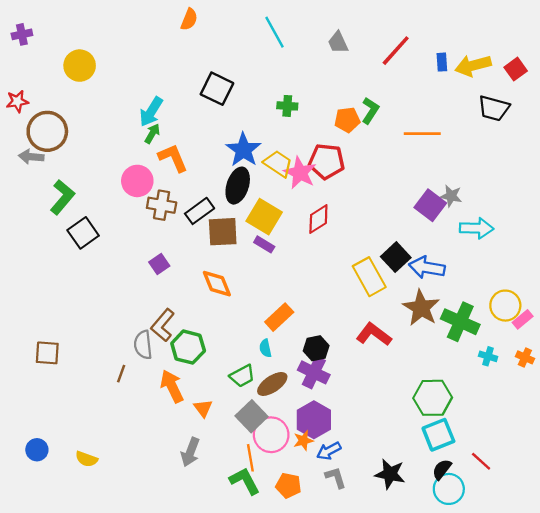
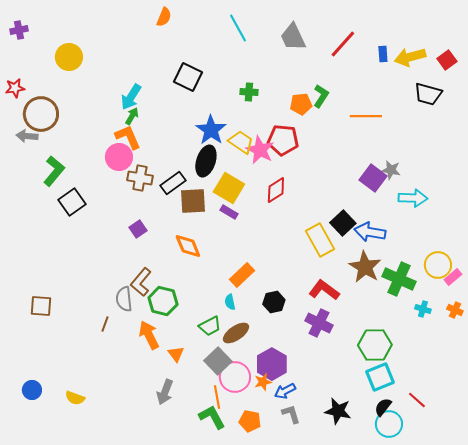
gray trapezoid: (338, 42) -> (293, 37), size x1.4
orange L-shape: (173, 158) -> (128, 137), moved
purple cross: (314, 372) -> (319, 323), moved

